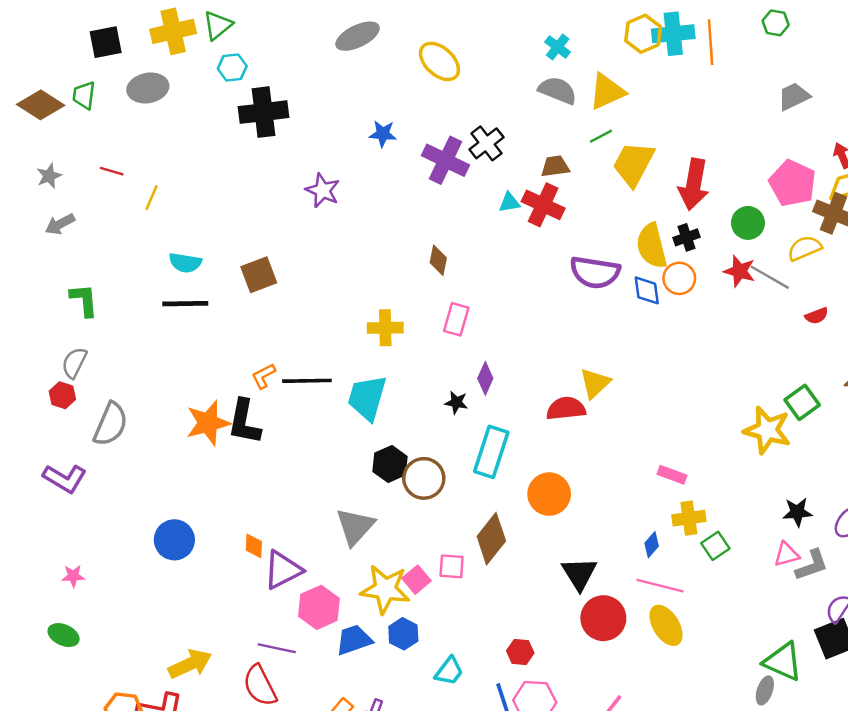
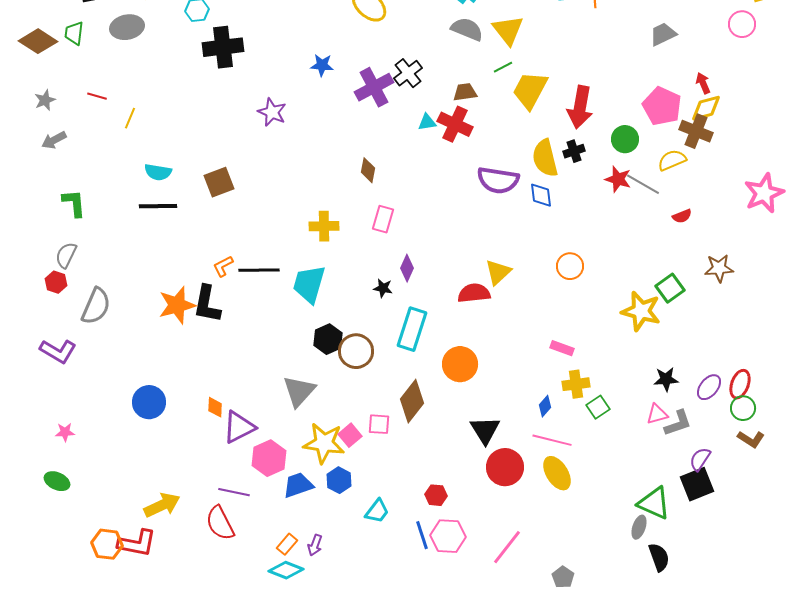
yellow triangle: (607, 92) -> (508, 30), turned -44
purple cross: (445, 160) -> (374, 87), turned 36
orange circle: (679, 278) -> (570, 266), moved

